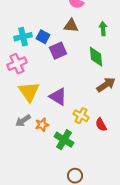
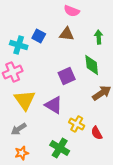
cyan cross: (23, 37) -> (19, 45), turned 30
blue square: (43, 37) -> (39, 36), moved
purple square: (58, 51) -> (67, 76), moved
orange star: (42, 125) -> (22, 153), moved

